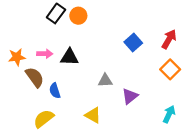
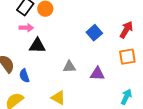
pink arrow: (45, 54) -> (26, 28), moved
orange square: (170, 69) -> (127, 57), turned 36
purple triangle: (130, 96) -> (97, 74), moved, turned 42

